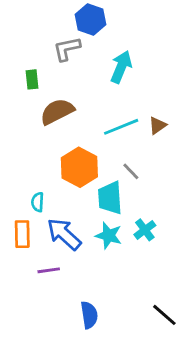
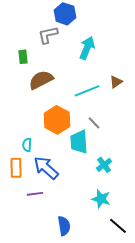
brown triangle: (157, 125) -> (116, 82), moved
cyan star: (109, 235) -> (101, 199), moved

